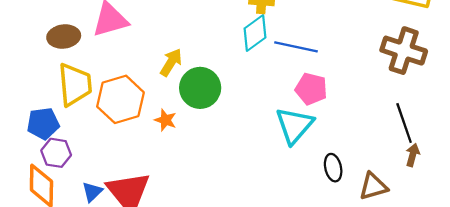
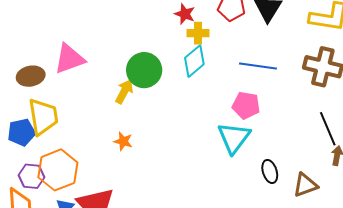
blue line: (296, 47) -> (258, 66), moved
green circle: (200, 88) -> (144, 70), moved
orange hexagon: (120, 99) -> (58, 170), moved
blue pentagon: (43, 124) -> (21, 132), moved

